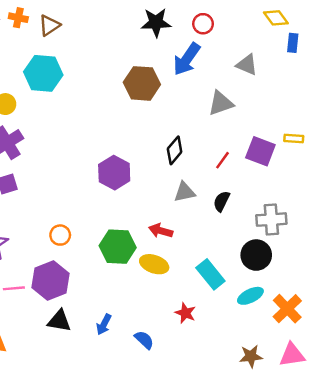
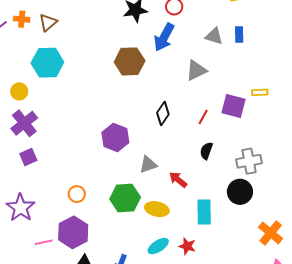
blue rectangle: (293, 43) -> (239, 35), moved
gray triangle: (185, 192) -> (148, 165), moved
red arrow: (161, 231) -> (178, 180), moved, turned 30
cyan rectangle: (210, 274) -> (204, 212), turned 45
cyan ellipse: (250, 296) -> (158, 246), moved

